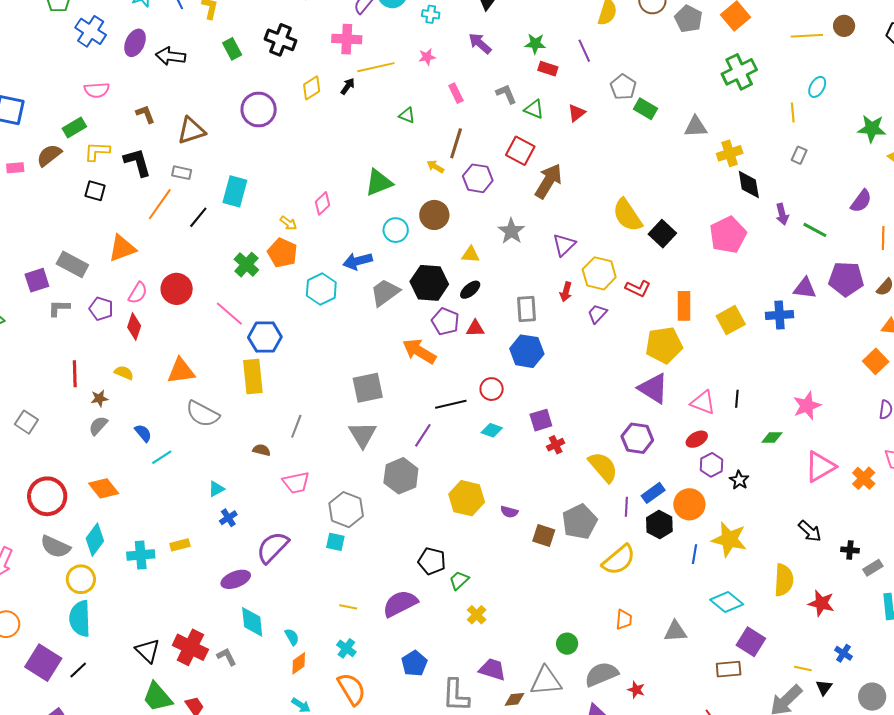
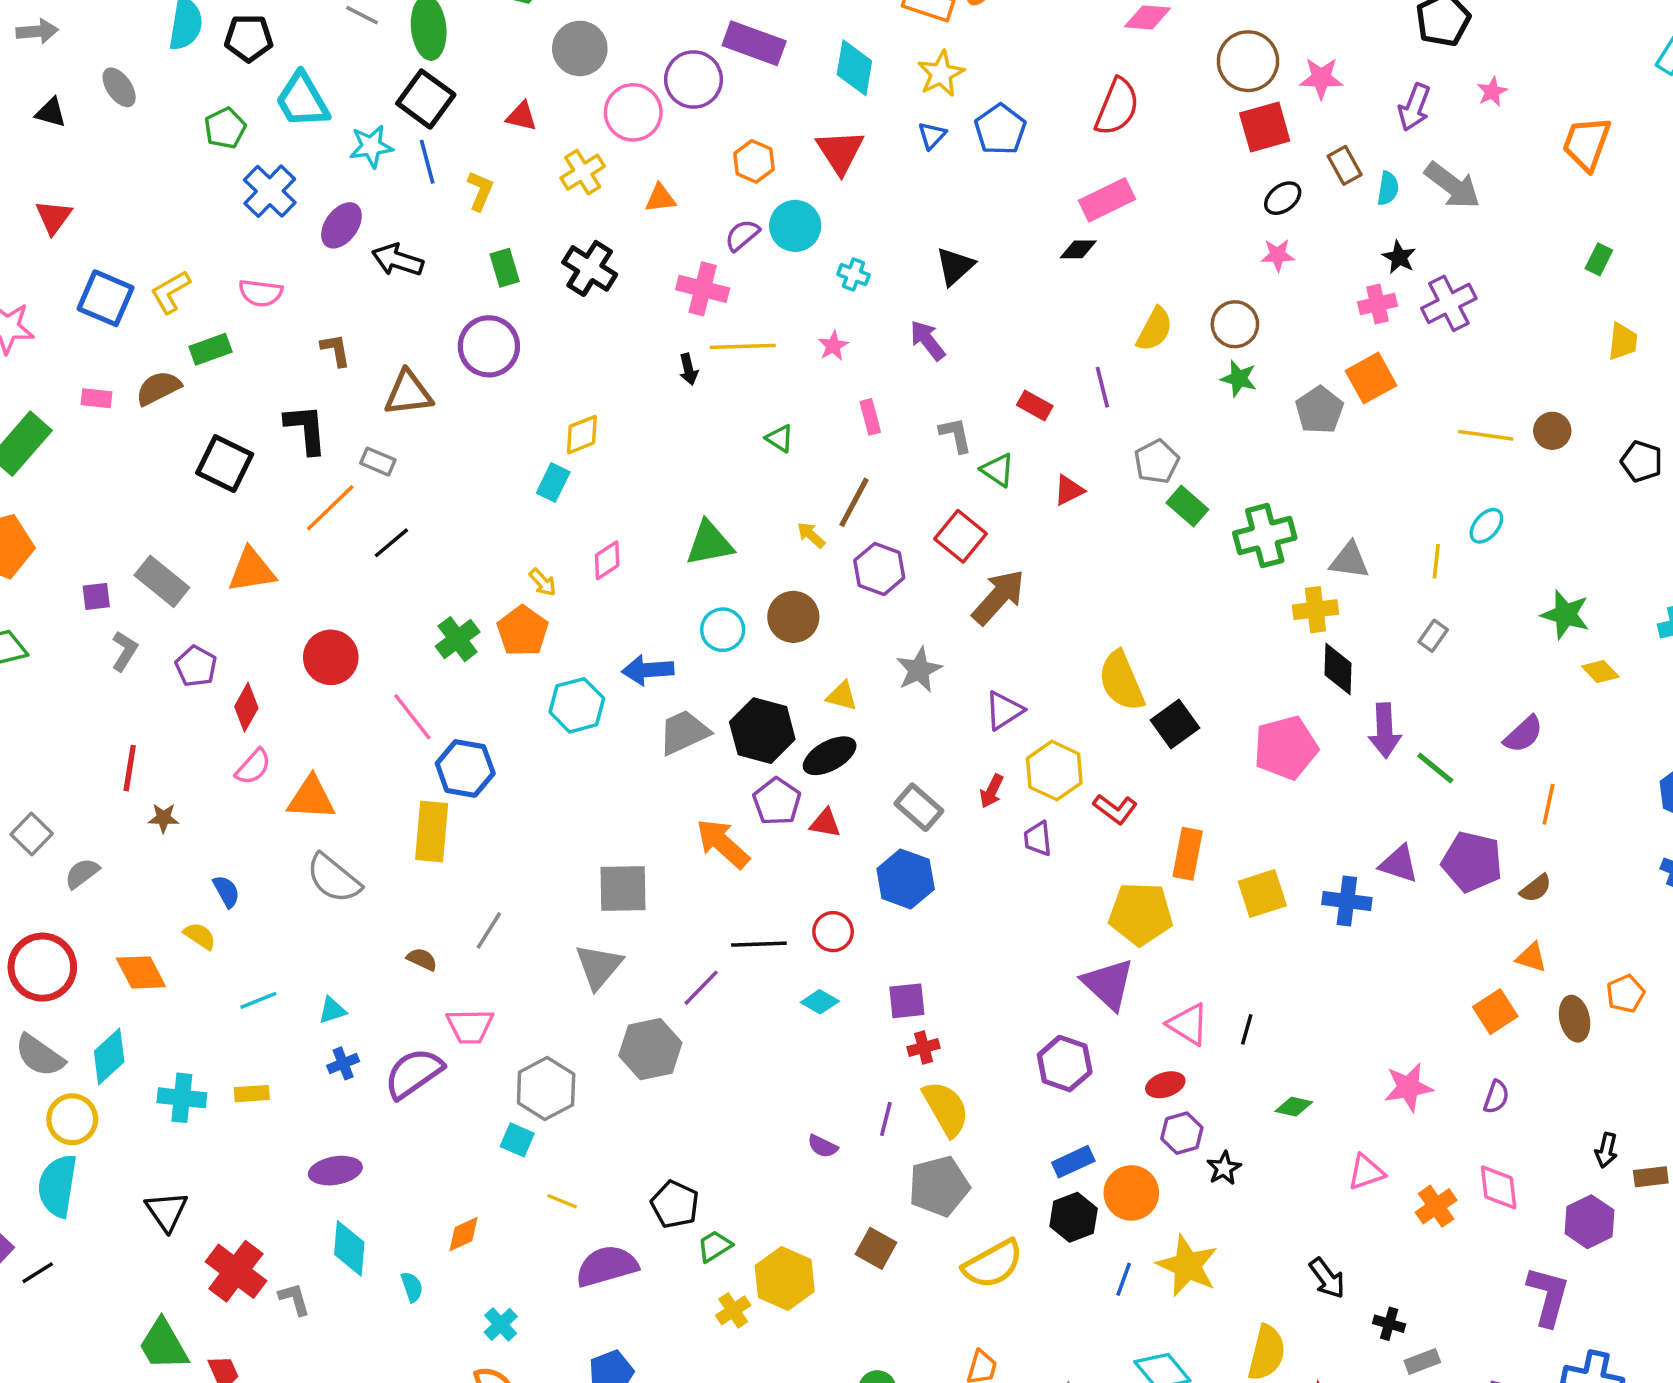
gray pentagon: (688, 19) -> (1319, 410), moved
green star: (535, 44) -> (1239, 378), moved
pink star: (427, 57) -> (833, 346), turned -30
green cross: (739, 72) -> (1265, 536), moved
black arrow: (348, 86) -> (688, 369), turned 120
yellow diamond: (312, 88) -> (582, 435), moved
purple circle: (259, 109) -> (489, 346), moved
gray triangle: (696, 127) -> (1349, 560), moved
yellow L-shape: (97, 151) -> (170, 292), moved, turned -44
black square: (95, 191) -> (225, 464), size x1.5
cyan rectangle: (235, 191) -> (553, 482), moved, size x0.7
purple arrow: (782, 214) -> (1385, 731), size x1.4
purple square: (37, 280) -> (96, 596), size x0.7
black ellipse: (470, 290) -> (830, 756), size x1.4
pink semicircle: (138, 293) -> (253, 767), moved
gray L-shape: (59, 308) -> (124, 651), turned 110
gray rectangle: (526, 309) -> (919, 807), turned -56
purple trapezoid: (597, 314) -> (1038, 839), turned -60
yellow semicircle: (124, 373) -> (200, 936), moved
pink star: (807, 406) -> (1408, 1087), moved
gray semicircle: (98, 426) -> (82, 873), moved
cyan line: (162, 457) -> (258, 1000), moved
yellow semicircle: (603, 467) -> (946, 1109), moved
pink triangle: (820, 467) -> (1366, 1172), size x0.7
yellow hexagon: (467, 498) -> (785, 1278), moved
purple line: (626, 507) -> (886, 1119), moved
brown square: (544, 535) -> (876, 1248), moved
purple semicircle: (273, 547) -> (414, 1073), moved
yellow line: (348, 607) -> (562, 1201), moved
black triangle: (148, 651) -> (167, 1211), moved
orange diamond: (299, 663) -> (464, 1234), moved

